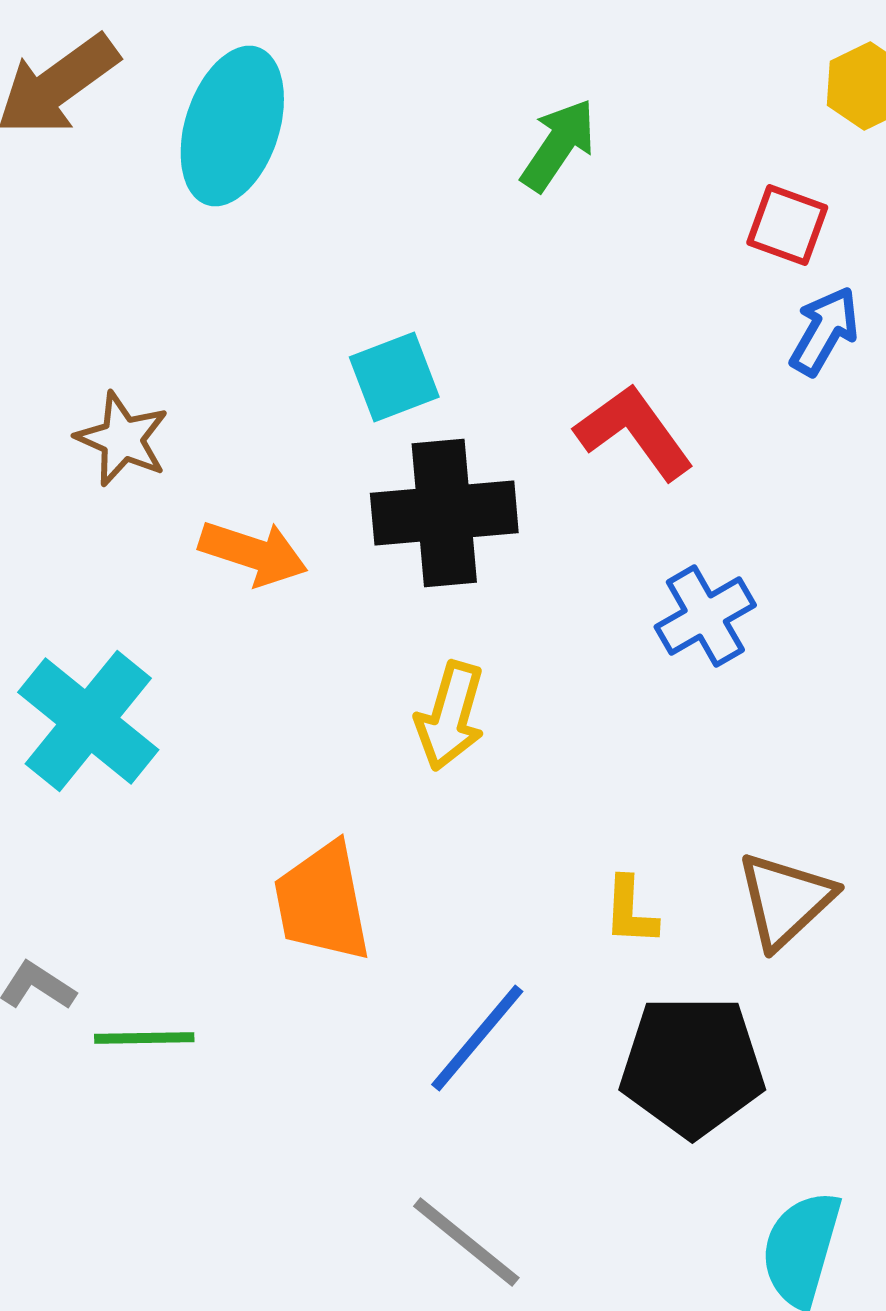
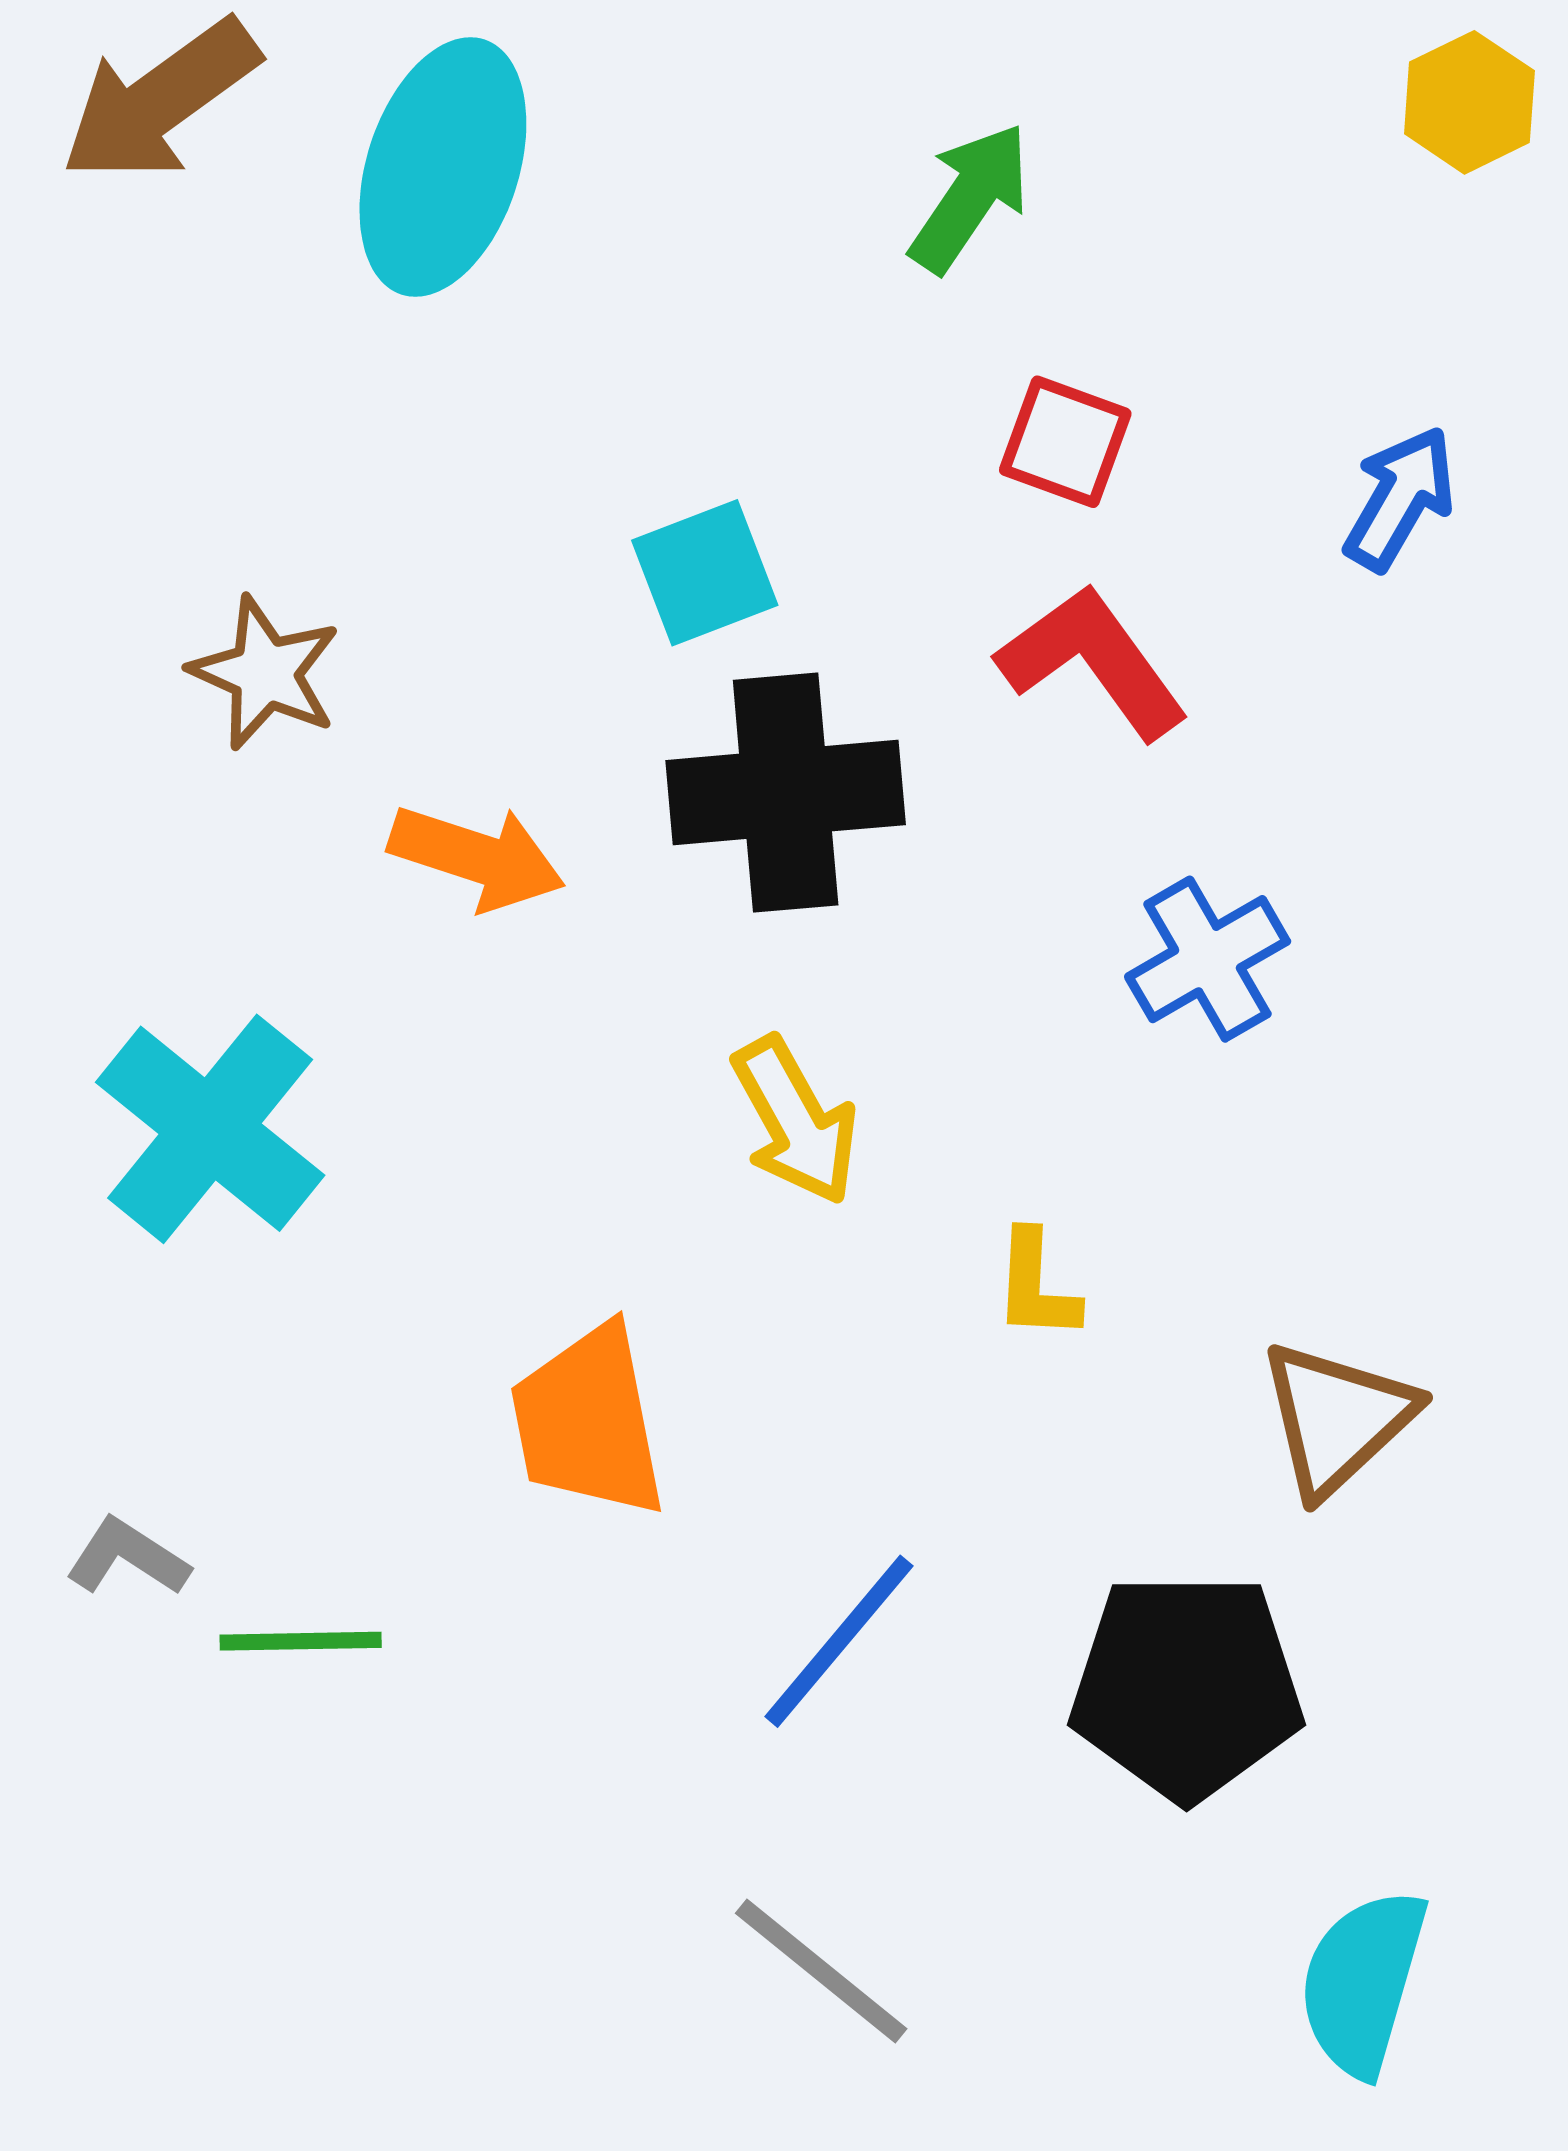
red square: (787, 225) -> (1065, 442), moved
yellow arrow: (450, 716) -> (795, 1121), turned -45
yellow L-shape: (630, 911) -> (1036, 1286), moved

